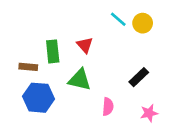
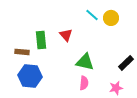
black rectangle: (139, 77) -> (126, 63), moved
green triangle: (80, 80) -> (85, 62), moved

